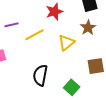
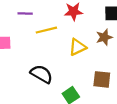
black semicircle: (40, 75) -> (42, 74), turned 95

